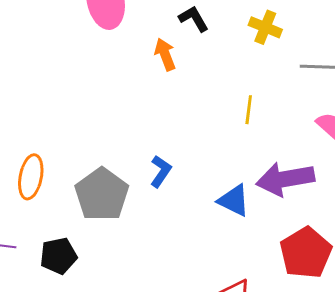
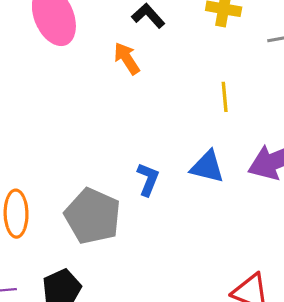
blue triangle: (234, 200) -> (207, 167), moved

